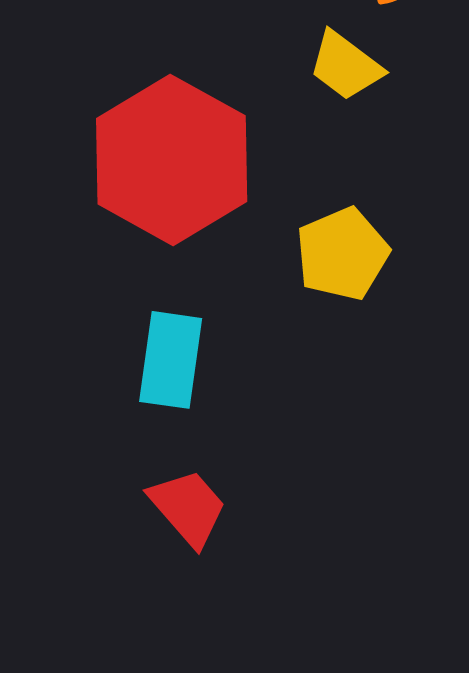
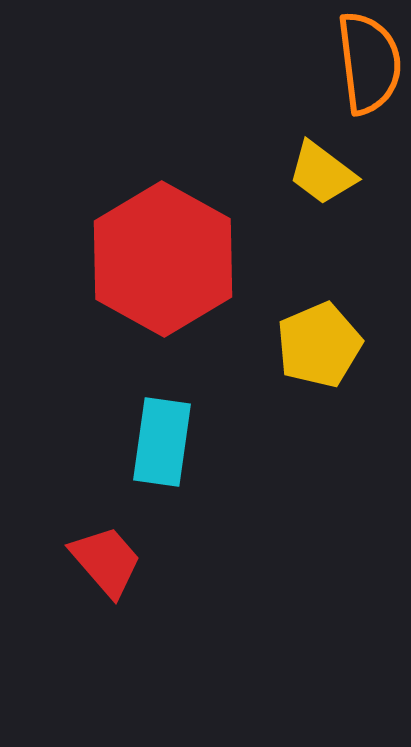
red trapezoid: (188, 508) -> (106, 561), moved

